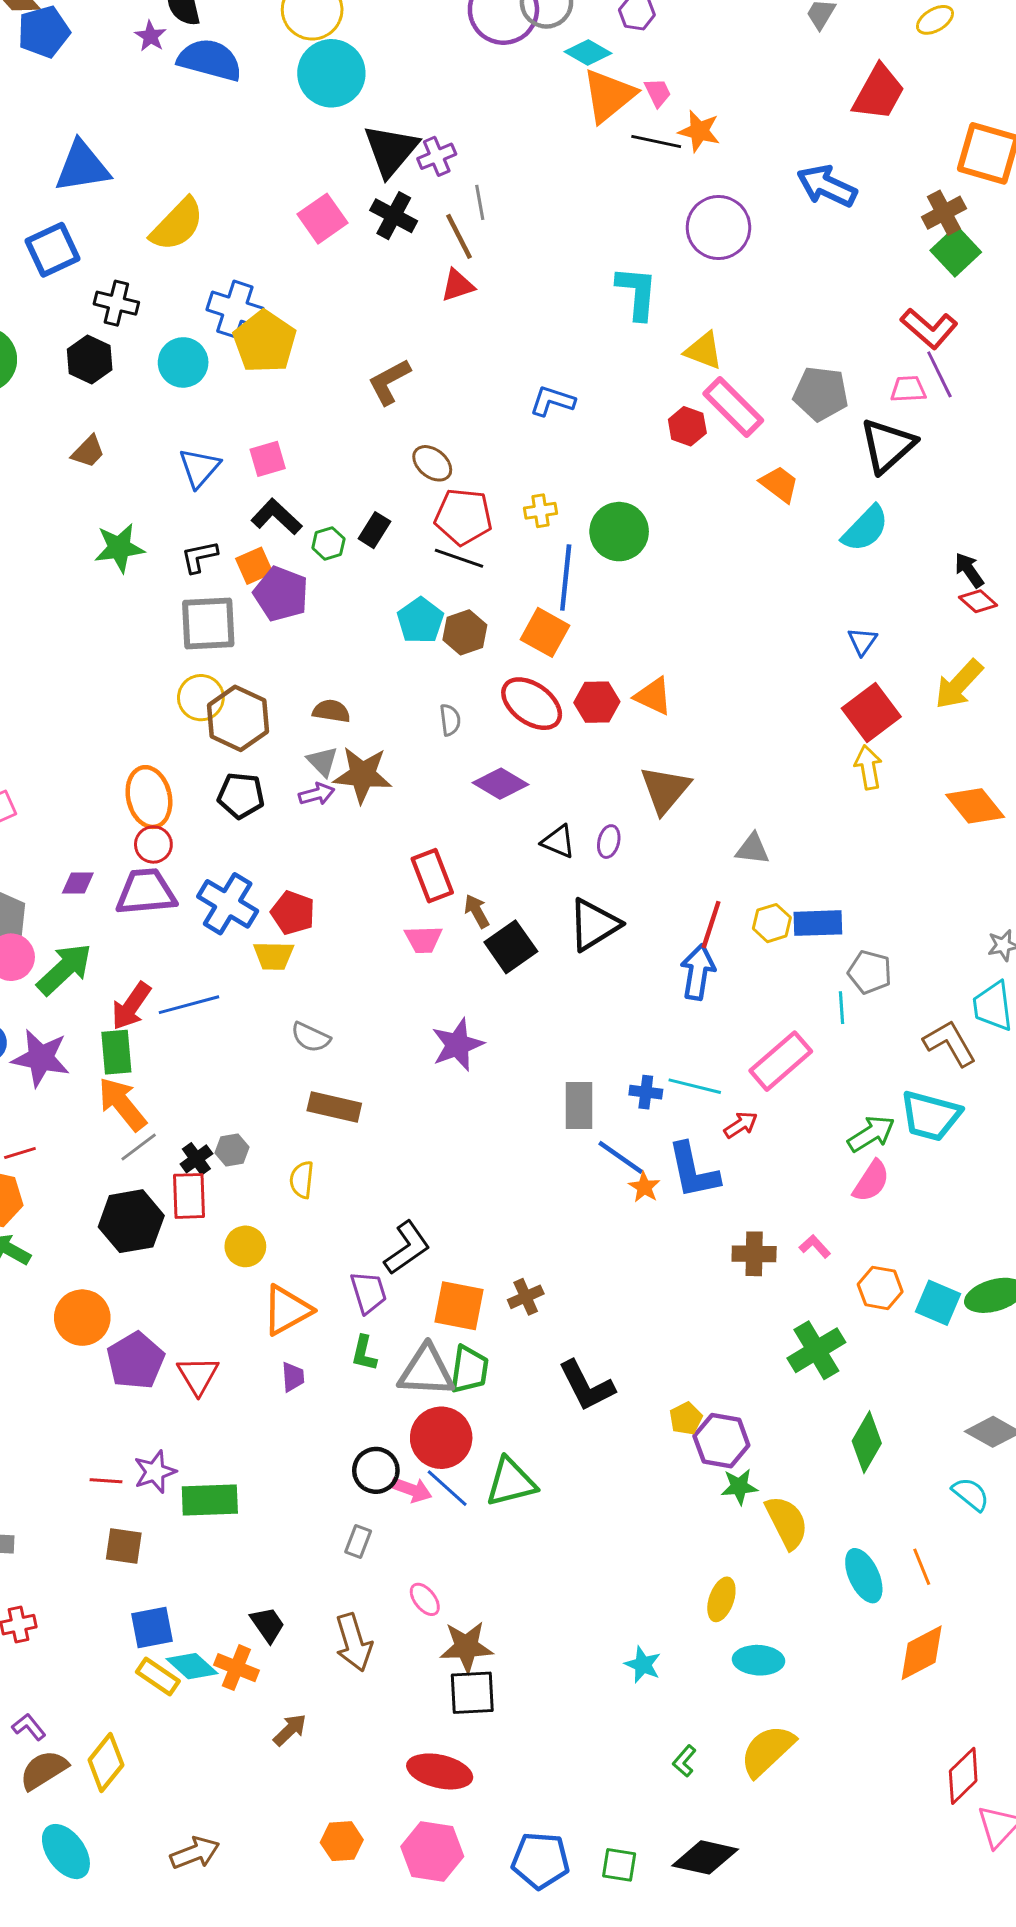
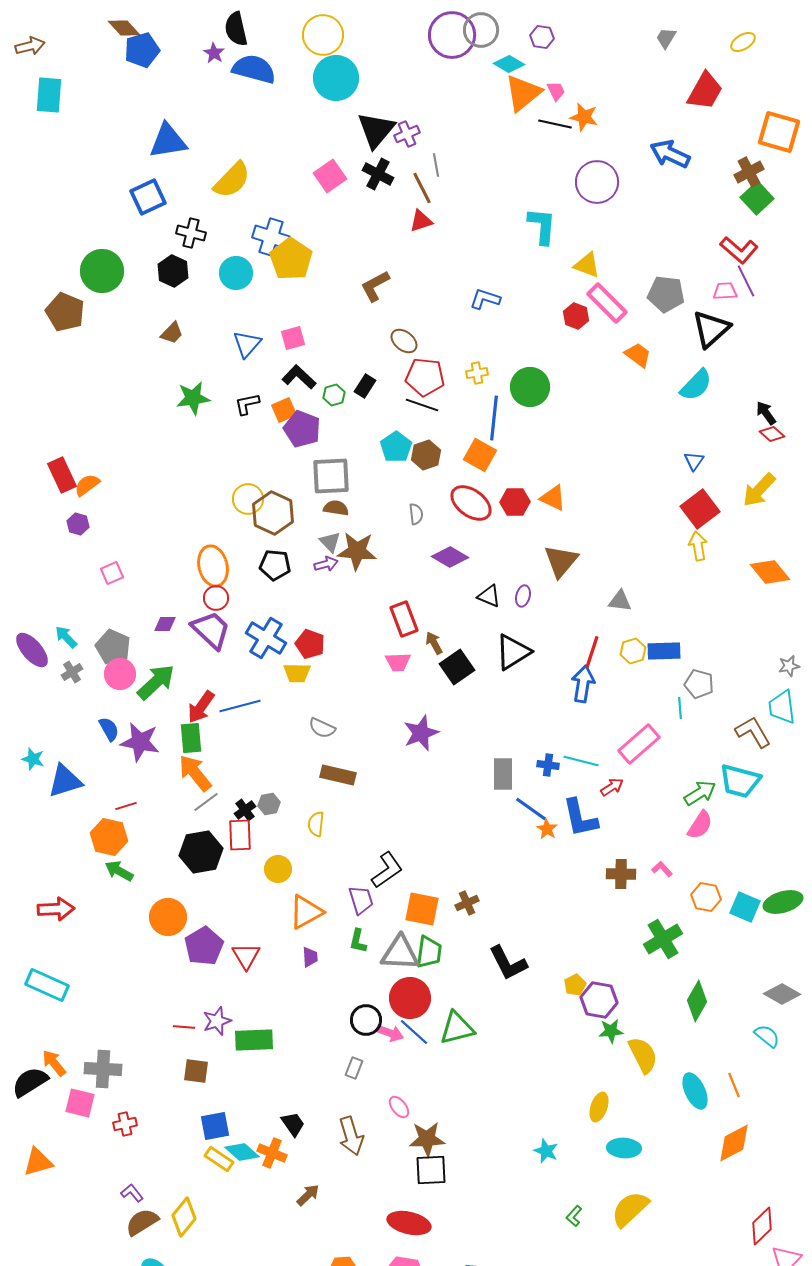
gray square: (208, 623) -> (331, 476), moved
purple trapezoid: (146, 892) -> (211, 630), turned 48

